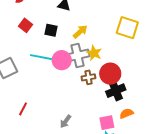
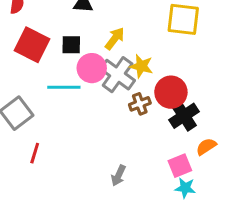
red square: (25, 25) -> (32, 45), size x1.6
gray cross: (78, 55) -> (118, 75), turned -30
pink circle: (62, 60) -> (92, 68), moved
red line: (23, 109) -> (35, 153), moved

